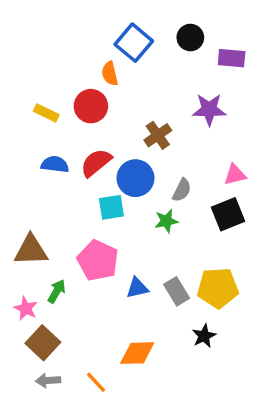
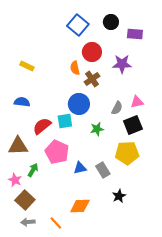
orange semicircle: (110, 74) -> (75, 68), moved
red circle: (91, 106) -> (92, 52), moved
red semicircle: (96, 163) -> (42, 126), moved
blue semicircle: (55, 164) -> (22, 102), moved
gray semicircle: (182, 190) -> (117, 108), moved
yellow pentagon: (218, 288) -> (127, 153), moved

